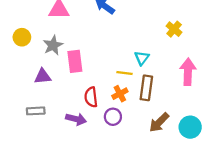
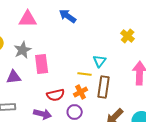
red semicircle: (91, 97) -> (56, 95), turned -96

